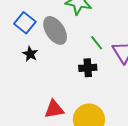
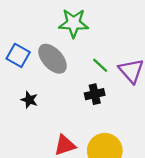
black star: (30, 54) -> (29, 100), moved

